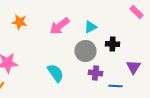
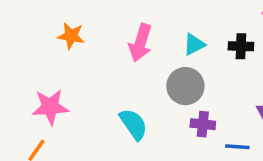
pink arrow: (60, 26) -> (140, 43), turned -35
black cross: (112, 44) -> (241, 46), moved

